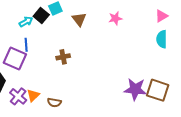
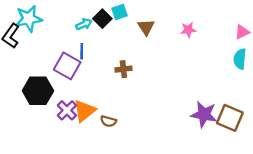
orange triangle: (33, 95) -> (84, 111), size x1.5

